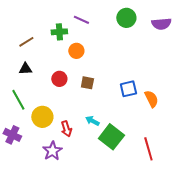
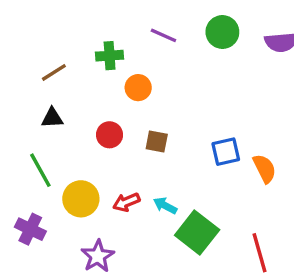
purple line: (81, 20) -> (163, 35), moved
red arrow: (66, 129) -> (126, 202), moved, turned 84

